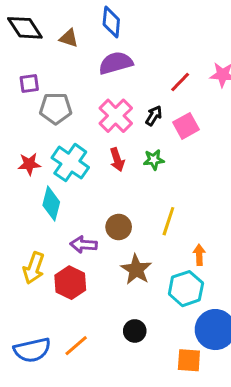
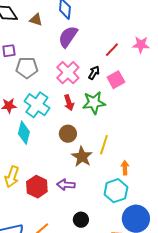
purple semicircle: (116, 63) -> (68, 37), turned -40
green star: (154, 160) -> (94, 103), size x1.6
brown circle: (119, 227) -> (68, 134), moved
purple arrow: (83, 245) -> (66, 185), moved
brown star: (136, 269) -> (82, 157), moved

